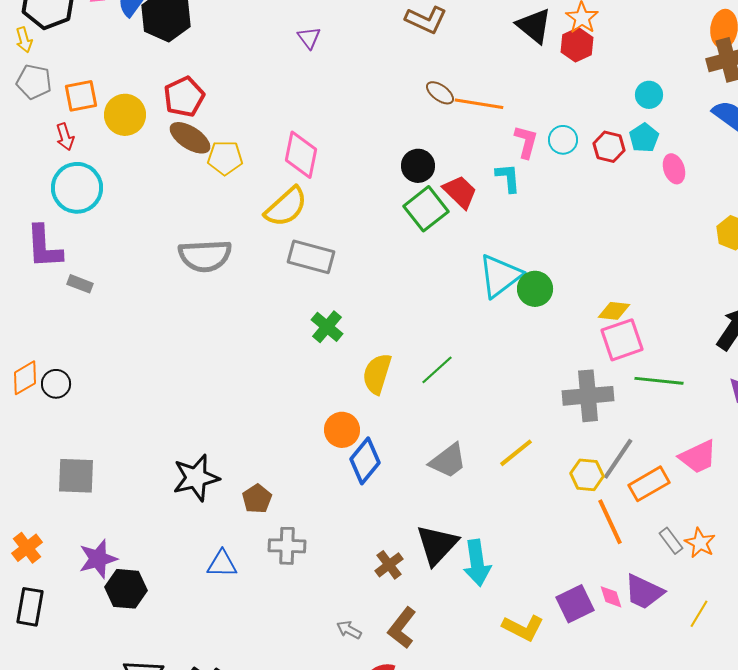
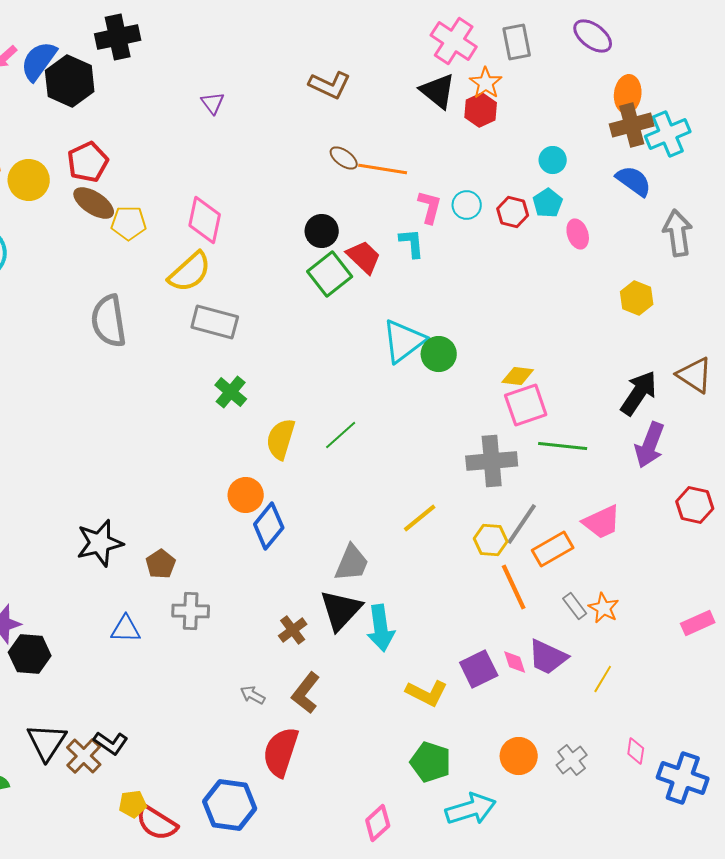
gray semicircle: (205, 256) -> (109, 321), turned 84
gray trapezoid: (448, 461) -> (352, 563), moved, turned -30

